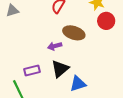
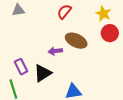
black triangle: (60, 69) -> (43, 73), moved
purple rectangle: (32, 70) -> (21, 67), moved, turned 70

